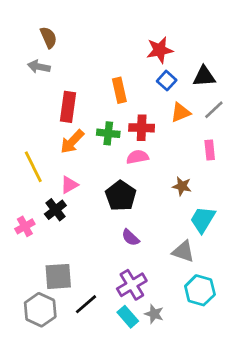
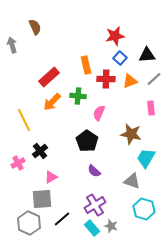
gray arrow: (39, 67) -> (12, 45), moved, turned 63
red rectangle: (68, 107) -> (49, 77), turned 40
red cross: (142, 128) -> (106, 79), moved
pink semicircle: (137, 157) -> (99, 113), turned -56
pink triangle: (69, 185) -> (51, 177), moved
brown star: (182, 186) -> (131, 134), size x1.5

